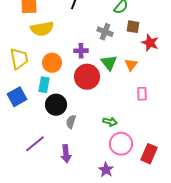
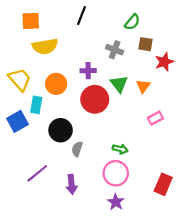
red star: (150, 43) -> (164, 62), turned 30
yellow trapezoid: (19, 59) -> (20, 79), turned -30
cyan rectangle: (44, 85) -> (36, 105), moved
pink rectangle: (142, 94) -> (155, 118), turned 64
pink circle: (121, 144) -> (116, 173), moved

